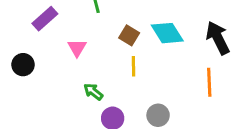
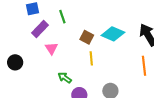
purple rectangle: (45, 19) -> (40, 29), moved
cyan diamond: (167, 33) -> (113, 34), turned -30

